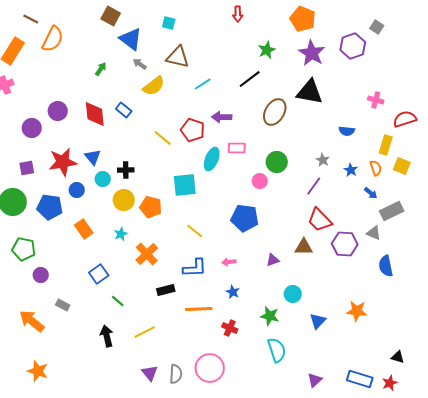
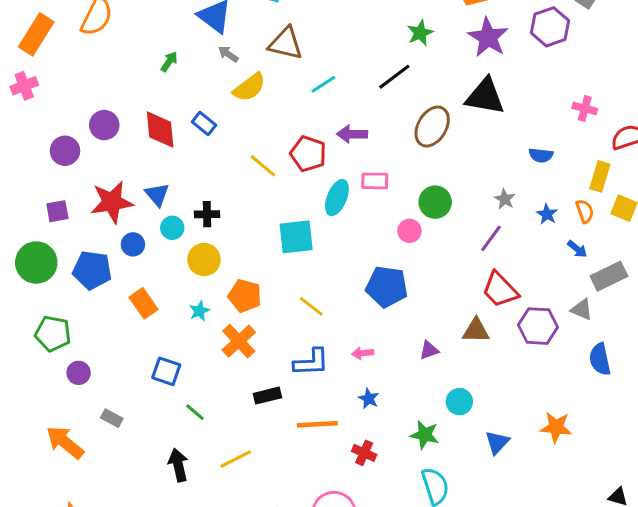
orange pentagon: (151, 207) -> (245, 296), moved
blue square: (99, 274) -> (166, 371), turned -36

